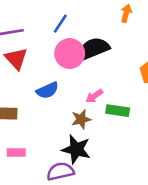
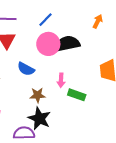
blue semicircle: (47, 90) -> (26, 69), turned 42
pink arrow: (94, 96) -> (61, 80), turned -64
brown star: (81, 119) -> (38, 95), moved

